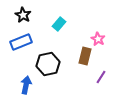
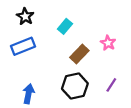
brown rectangle: (85, 56) -> (79, 54), moved, turned 30
black hexagon: (48, 64) -> (75, 86), moved

